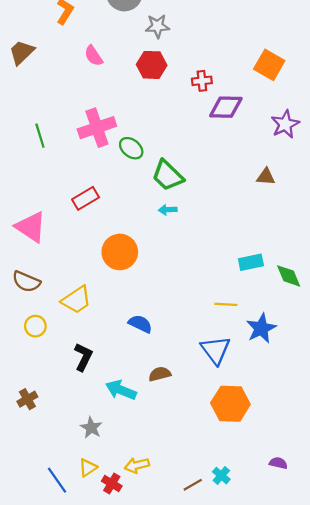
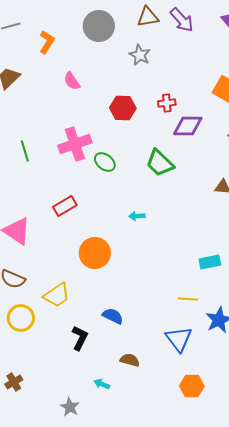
gray star: (157, 26) -> (140, 55), moved, turned 30
red hexagon: (152, 65) -> (123, 108), moved
green trapezoid: (168, 176) -> (160, 163), moved
yellow circle: (35, 326) -> (21, 318), size x1.4
black L-shape: (83, 357) -> (80, 338), moved
brown semicircle: (160, 374) -> (130, 360), turned 30
cyan arrow: (121, 390) -> (102, 384), moved, size x0.6
orange hexagon: (230, 404) -> (192, 386), size x0.7

